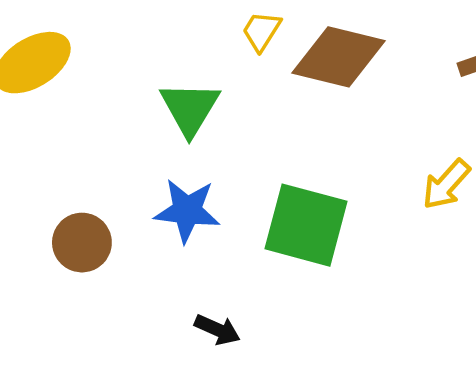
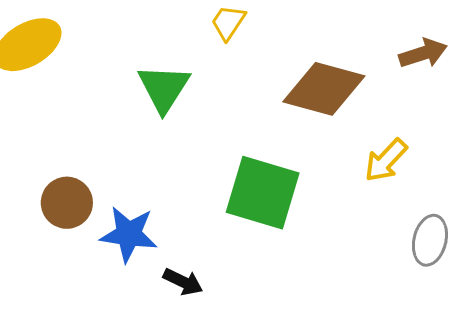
brown diamond: (339, 57) -> (324, 89), moved
blue star: (187, 211) -> (129, 234), moved

